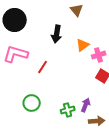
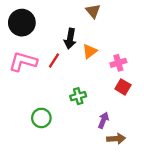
orange triangle: (83, 45) -> (90, 51), moved
red line: (43, 67) -> (54, 61), moved
green cross: (68, 110) -> (78, 96), moved

